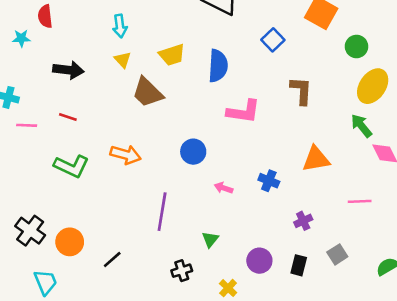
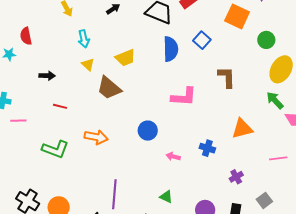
blue semicircle: (218, 66) -> (171, 49), moved
black arrow: (68, 70) -> (47, 76), size x0.7
red line: (68, 117) -> (60, 106), moved
purple line: (162, 212) -> (114, 194), moved
green triangle: (210, 239) -> (166, 197), turned -40

